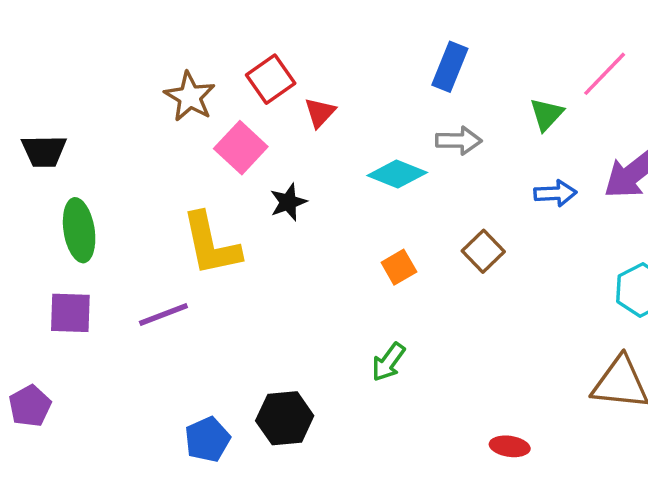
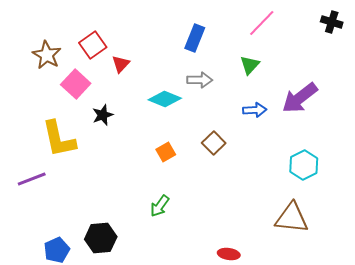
pink line: (605, 74) -> (262, 23), moved

